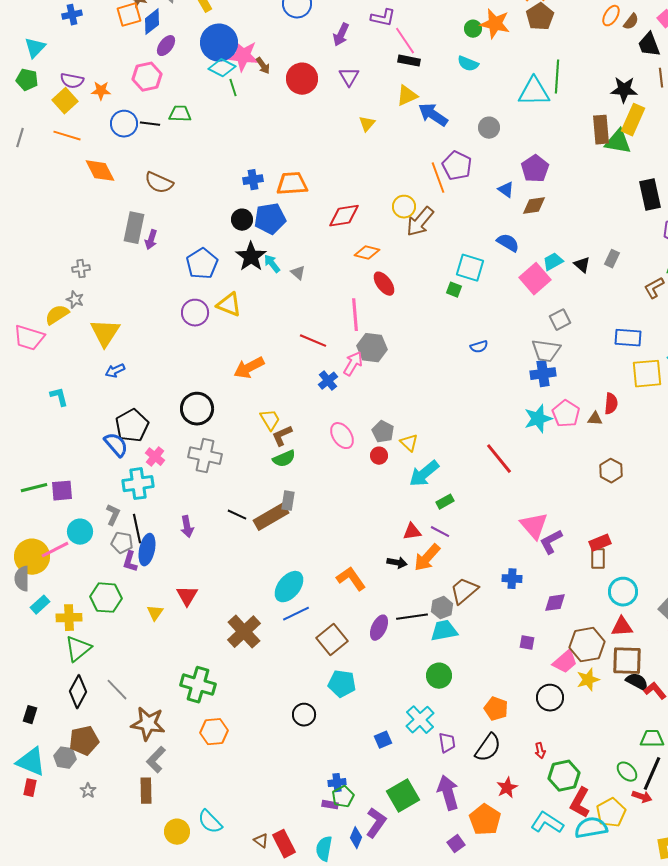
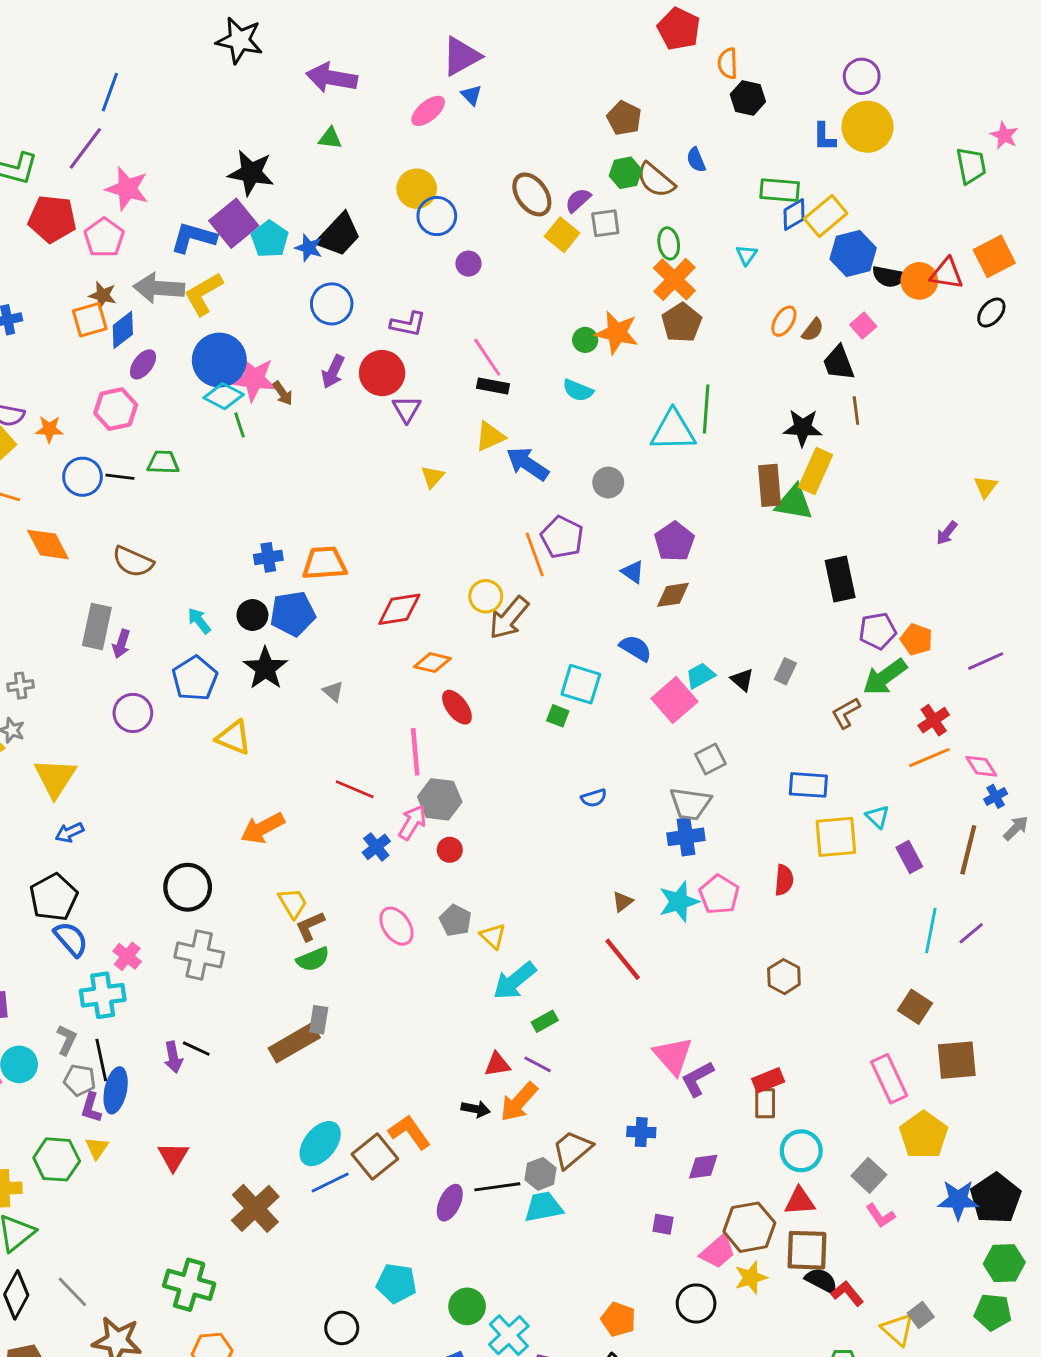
purple L-shape: (383, 18) -> (408, 324), moved
purple arrow: (341, 35) -> (333, 372), moved
red circle: (302, 79) -> (382, 373), moved
cyan arrow: (272, 264) -> (199, 621), moved
purple circle: (195, 313) -> (133, 713), moved
brown triangle: (595, 419) -> (623, 902), moved, turned -42
black pentagon: (132, 426) -> (54, 897), moved
red circle: (379, 456) -> (450, 850), moved
black line: (237, 515) -> (196, 1049), moved
yellow triangle: (155, 613) -> (97, 1148), moved
brown square: (332, 640) -> (375, 1157), moved
green circle: (439, 676) -> (467, 1306), moved

